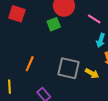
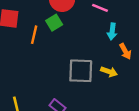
orange line: (30, 64) -> (34, 35), moved

